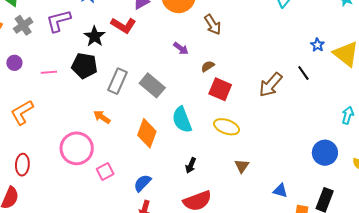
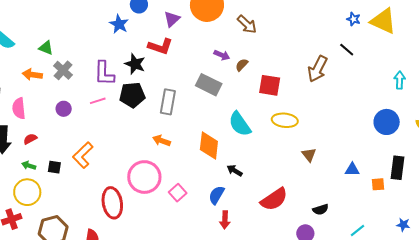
purple L-shape: (59, 21) -> (104, 73), moved, turned -60
brown semicircle: (208, 66) -> (242, 65), moved
pink line: (49, 72) -> (98, 101), moved
gray rectangle: (152, 85) -> (209, 85), moved
red ellipse: (22, 165) -> (112, 203), moved, size x1.4
black arrow: (191, 165) -> (235, 171), moved, turned 112

